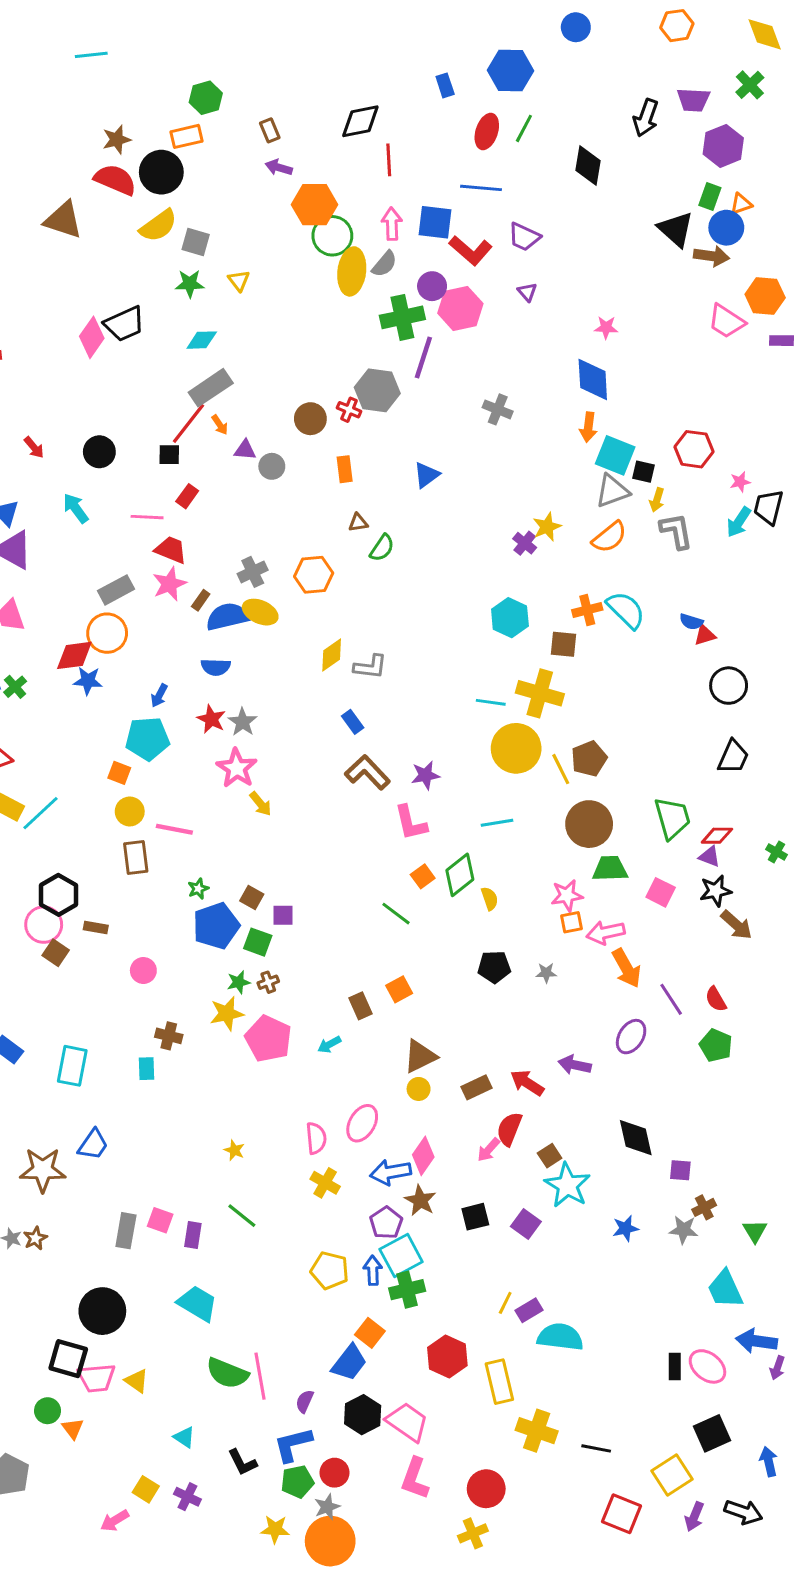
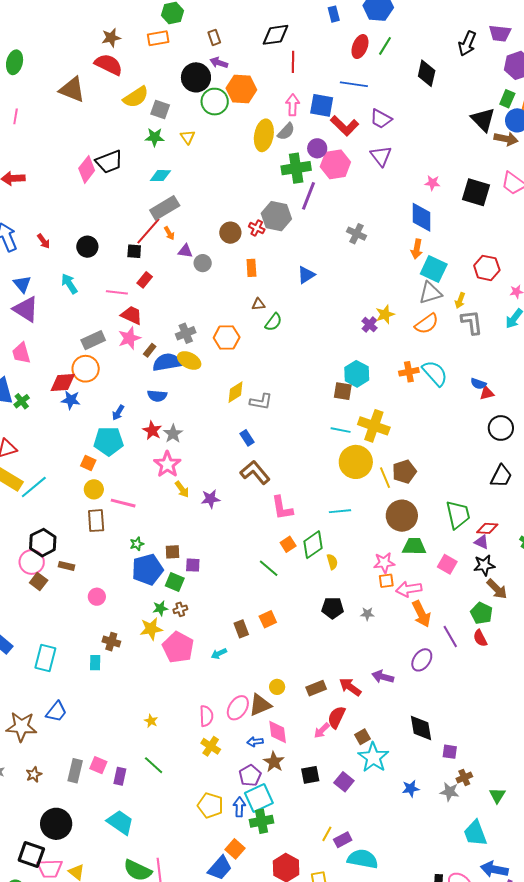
black circle: (161, 172) -> (196, 77), moved
green circle: (332, 236) -> (215, 102), moved
purple triangle: (527, 292) -> (381, 156), size x1.6
black square: (643, 472) -> (476, 192), moved, size x1.8
brown square: (564, 644) -> (343, 391), moved
purple star: (425, 775) -> (210, 499), moved
brown square: (252, 897) -> (172, 552), turned -35
green pentagon: (716, 1045) -> (482, 613), moved
brown triangle: (420, 1056) -> (260, 705), moved
pink diamond: (423, 1156) -> (278, 732), turned -45
blue arrow: (390, 1172) -> (255, 742), size x0.6
brown star: (35, 1238) -> (34, 774), moved

